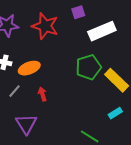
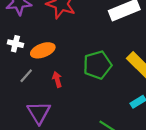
green pentagon: (88, 67) -> (97, 65), moved

